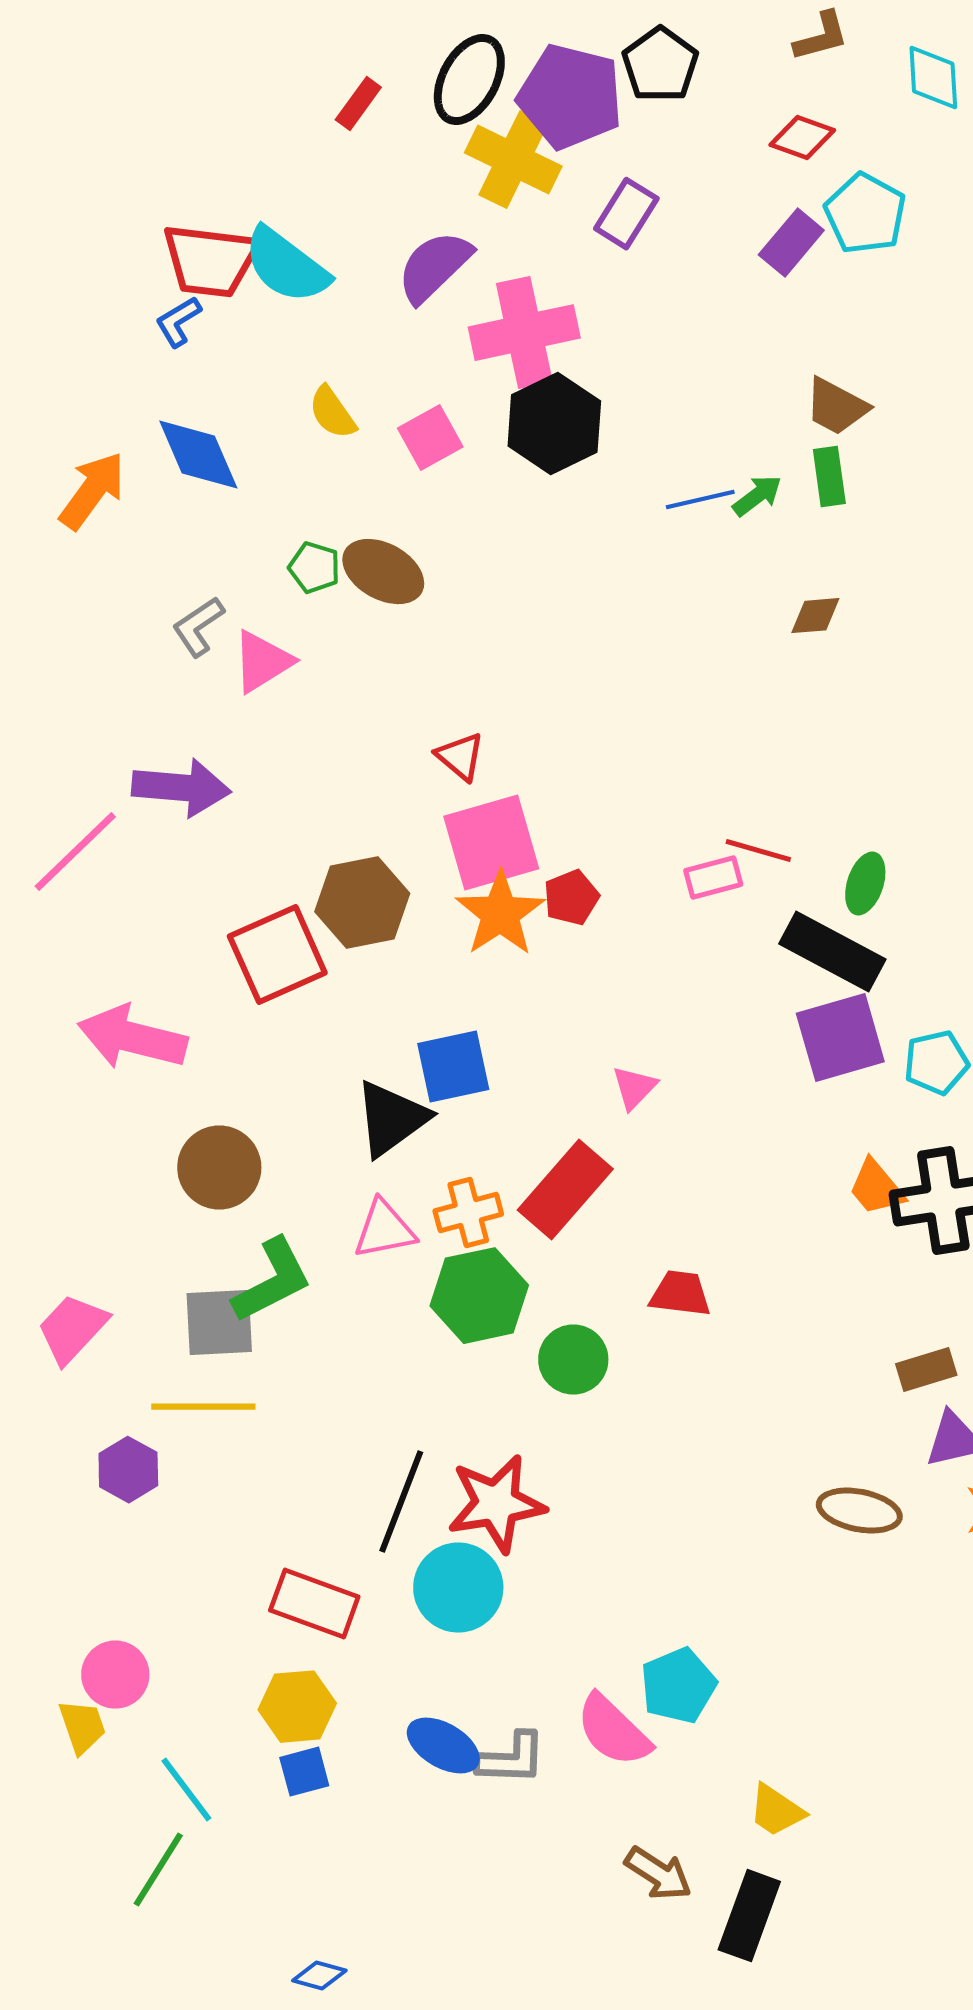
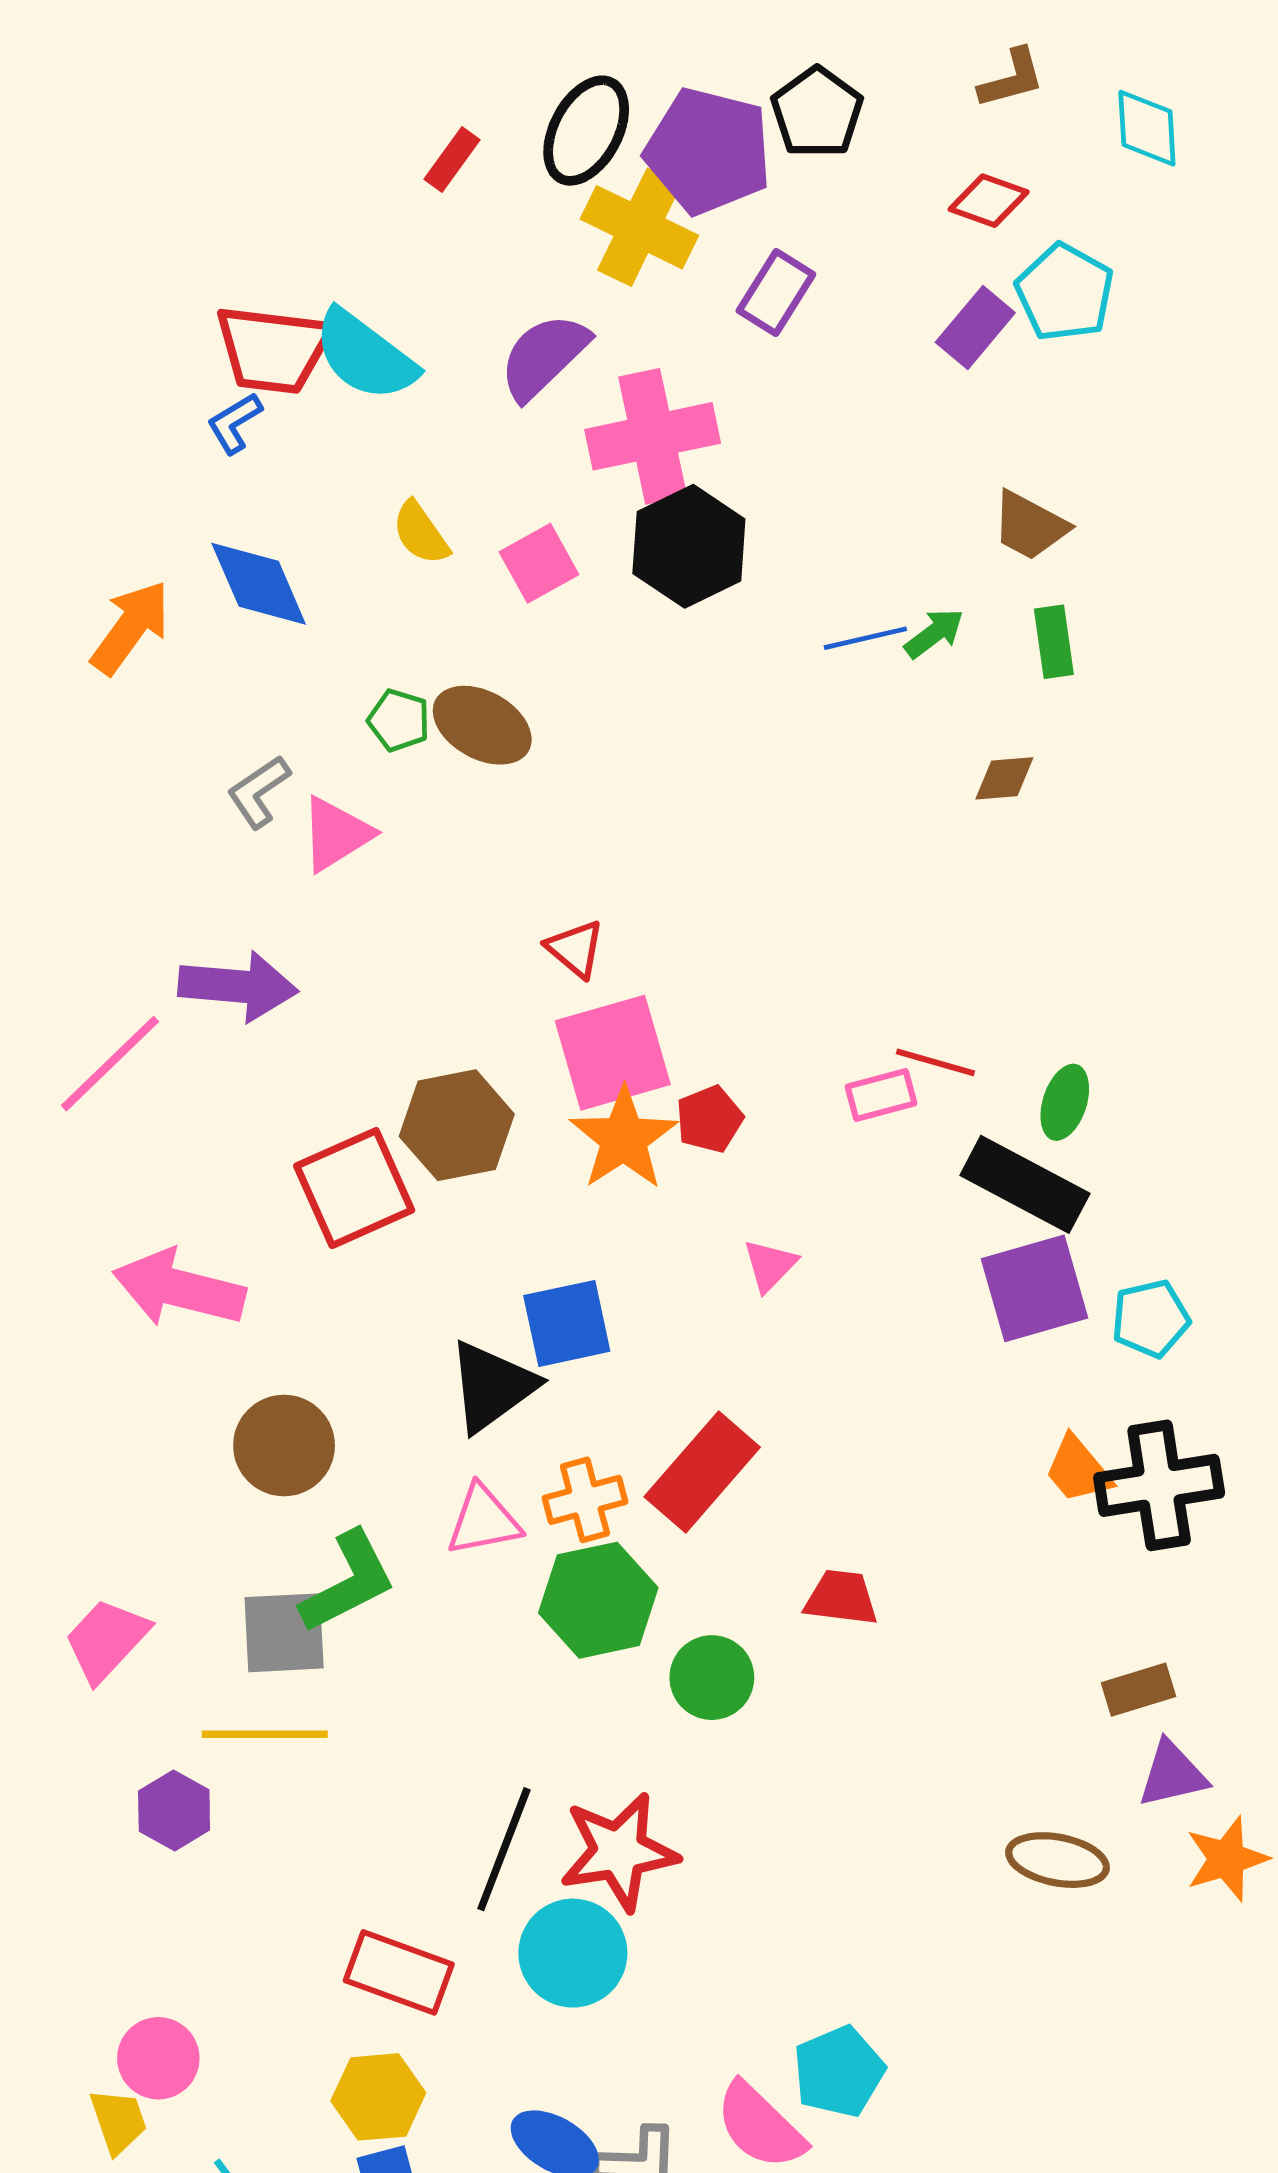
green rectangle: (829, 477) -> (1054, 642), moved
pink triangle: (634, 1088) -> (770, 1265), moved

